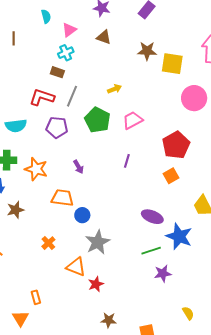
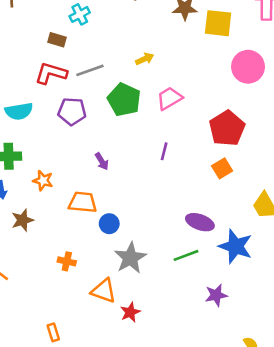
brown rectangle: (57, 72) -> (57, 40), moved
gray line: (72, 96) -> (90, 70), turned 50
orange star: (36, 169) -> (43, 181), moved, size x0.7
orange cross: (48, 243) -> (67, 261), turned -32
green line: (151, 251) -> (186, 255), moved

